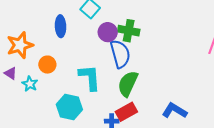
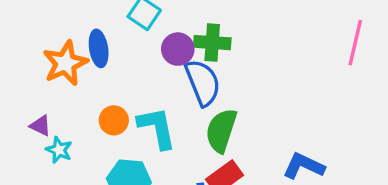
orange star: (20, 45) -> (65, 63), moved
orange circle: (47, 65) -> (114, 120), moved
purple triangle: (11, 73) -> (40, 126), moved

